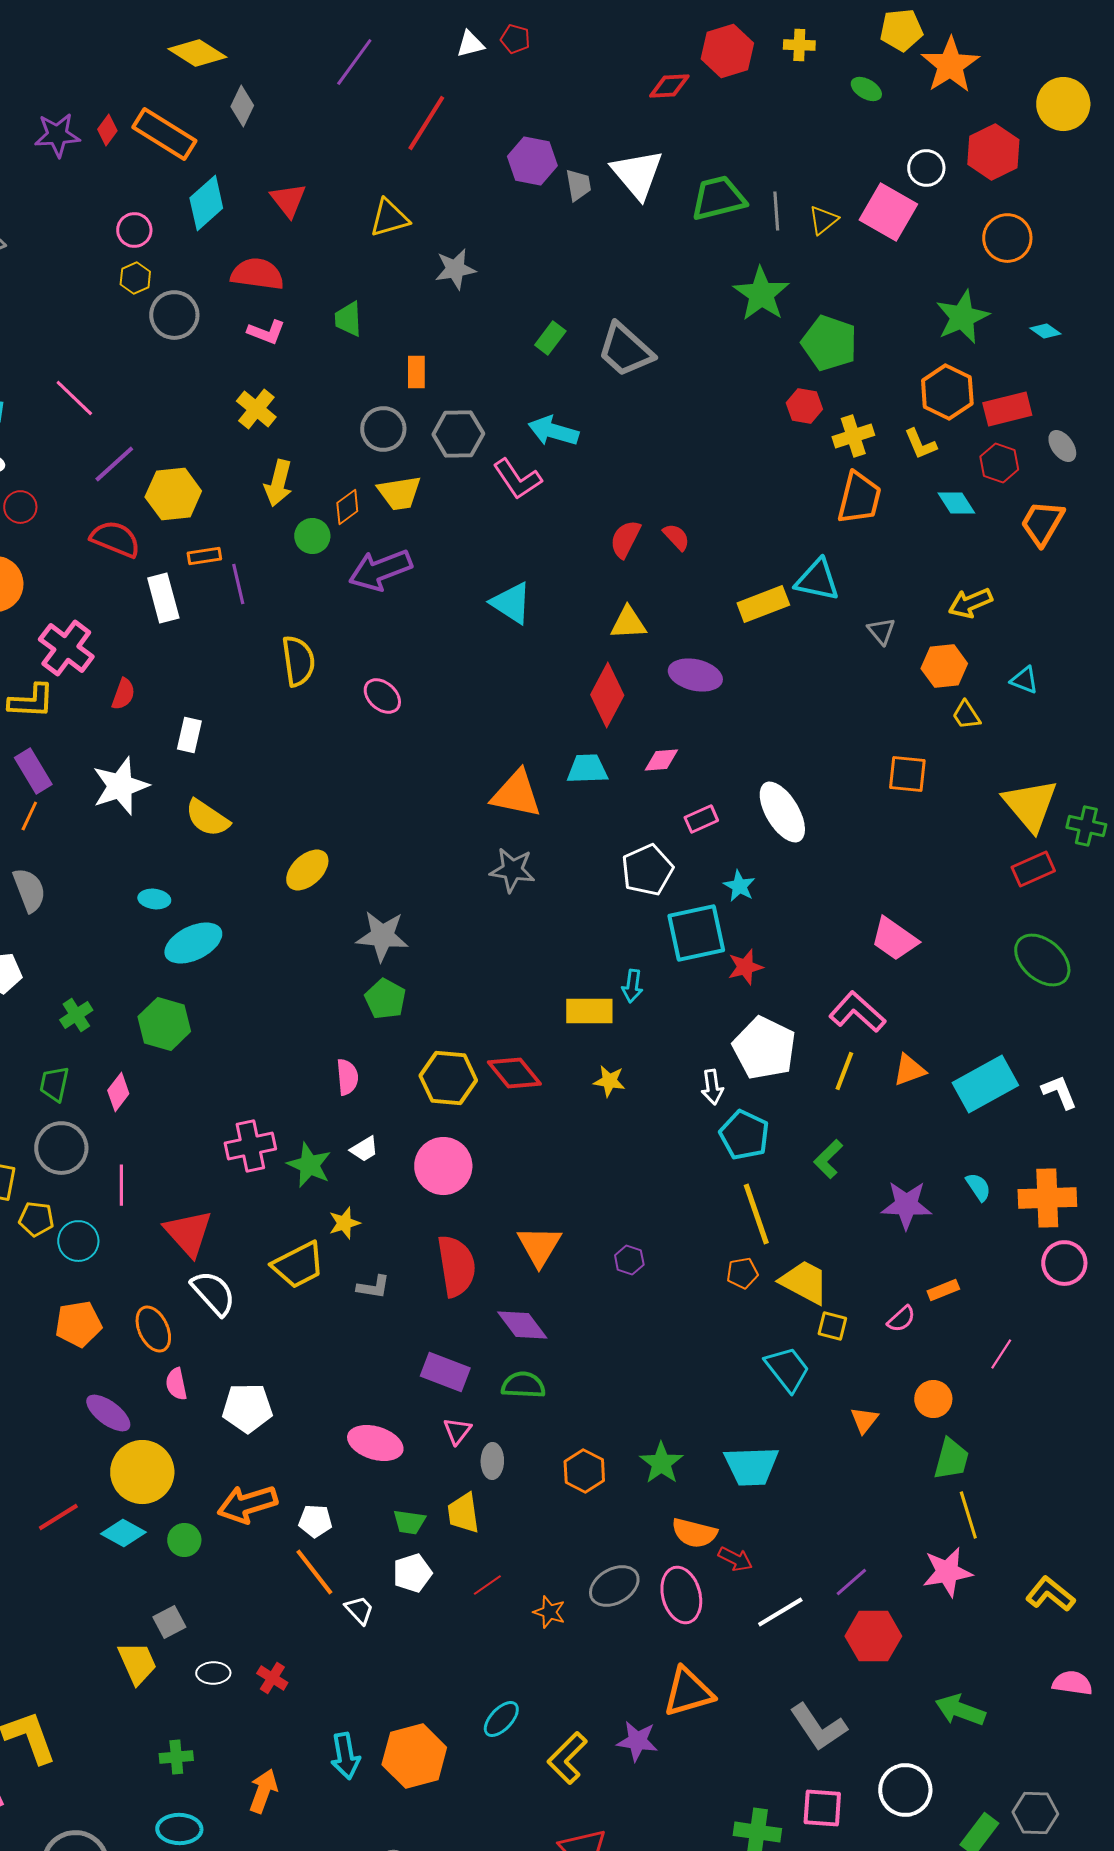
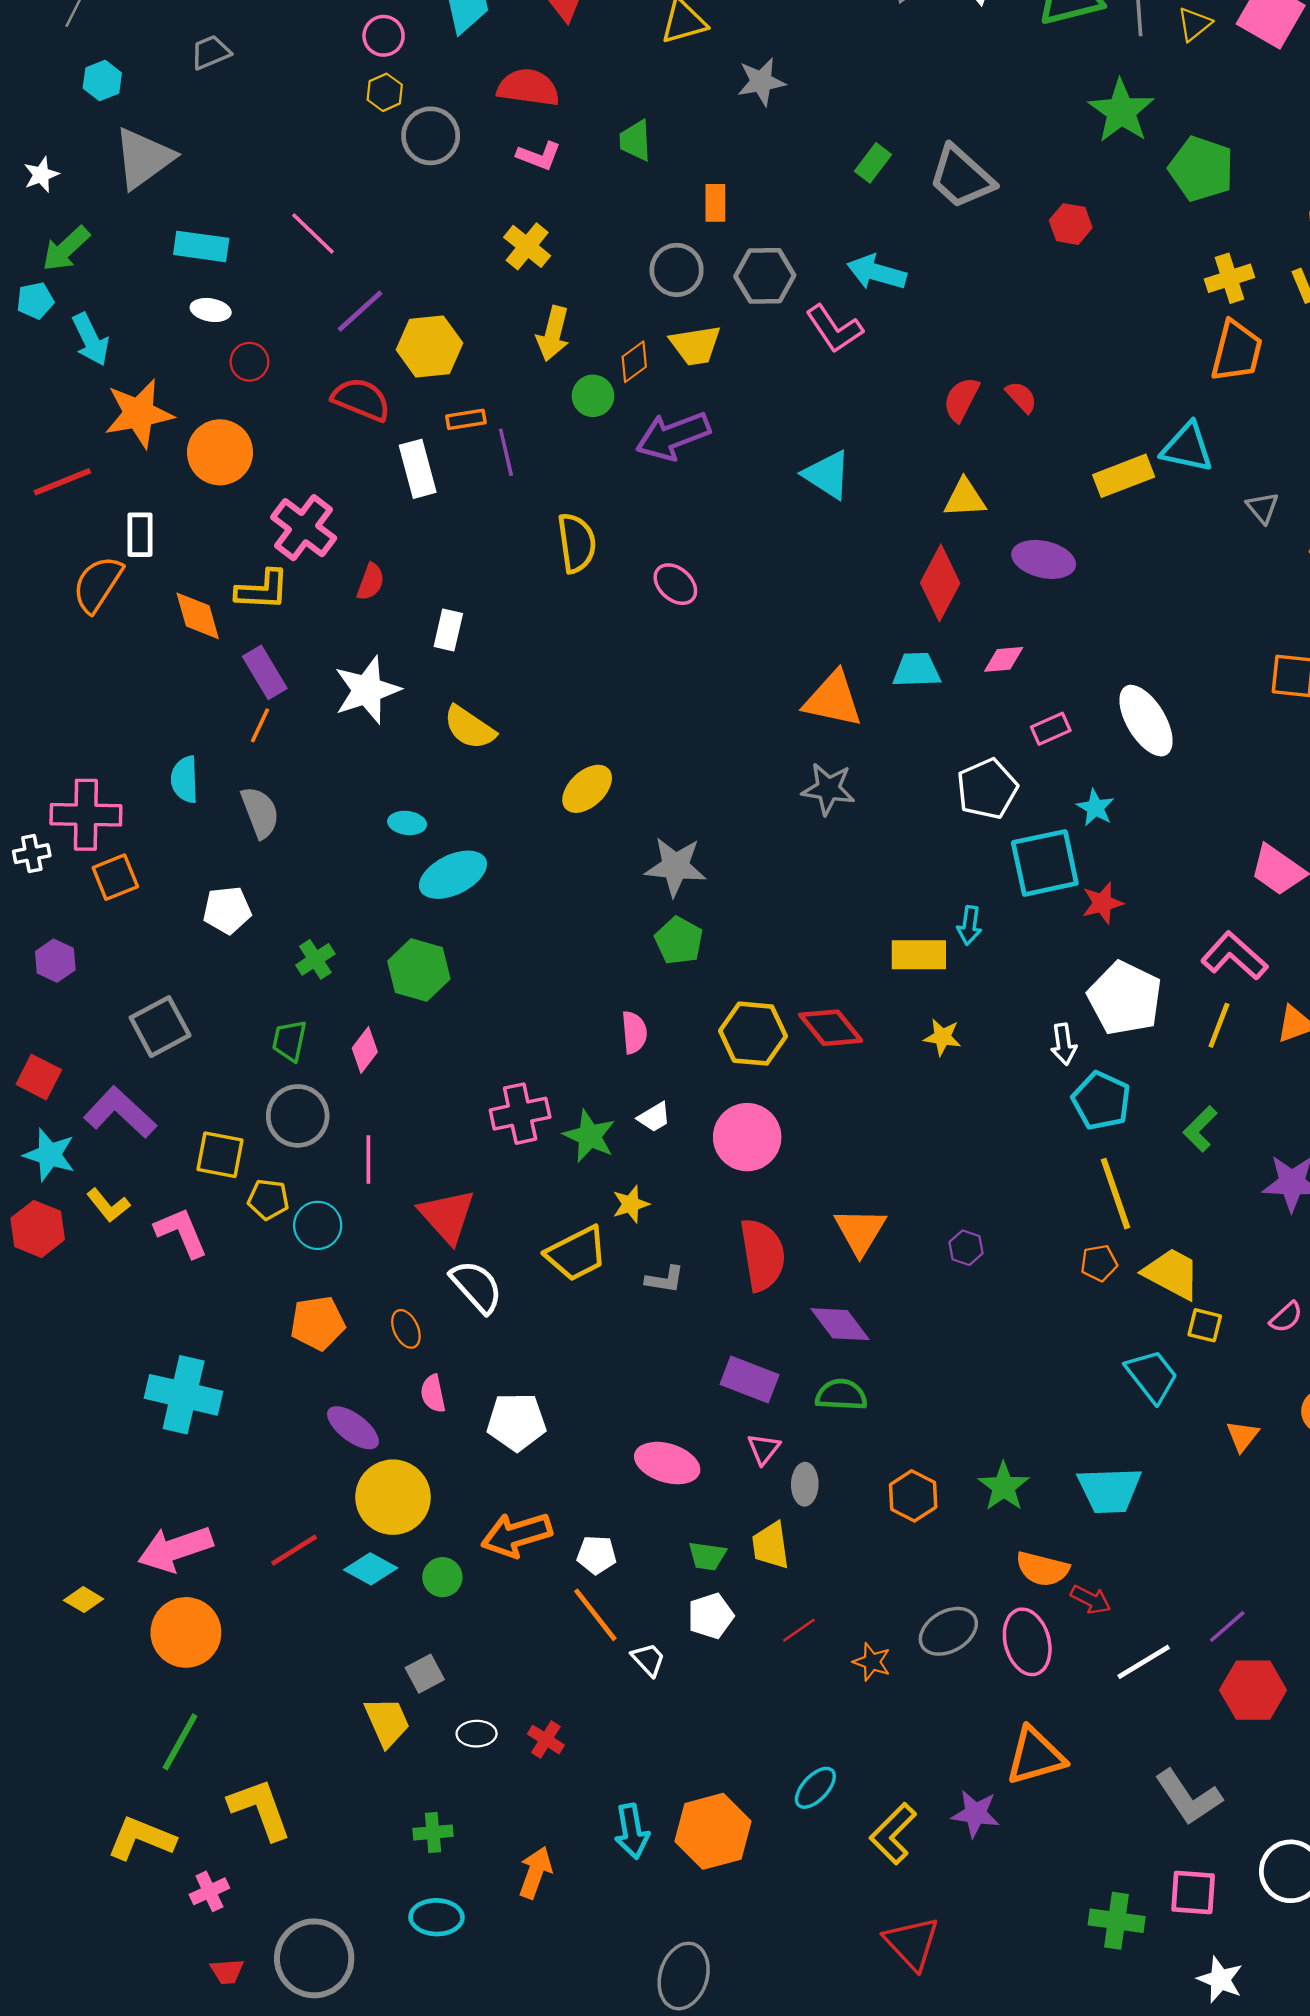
red hexagon: (804, 406) -> (1071, 224), moved
orange ellipse: (153, 1329) -> (406, 1329), size x0.7

